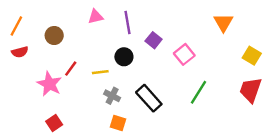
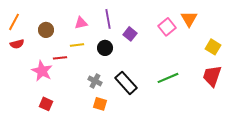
pink triangle: (96, 17) -> (81, 23), moved
pink square: (184, 54) -> (167, 27), moved
red line: (71, 69) -> (60, 58), turned 48
yellow line: (100, 72) -> (77, 45), moved
green line: (198, 92) -> (168, 78), turned 35
red square: (54, 123) -> (46, 104), turned -32

